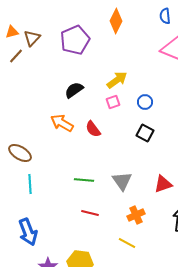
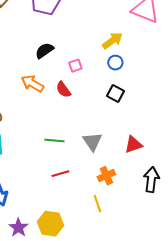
yellow arrow: (117, 80) -> (112, 41), moved
pink square: (113, 102) -> (75, 66), moved
red line: (90, 213) -> (60, 174), turned -30
yellow line: (127, 243) -> (97, 204), turned 42

